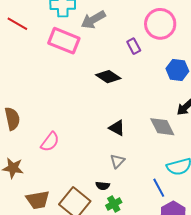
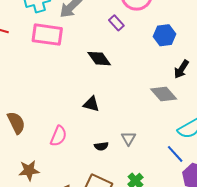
black diamond: (108, 77) -> (99, 59), turned 35
black triangle: (117, 128) -> (91, 104), moved
black semicircle: (103, 186) -> (101, 146), moved

